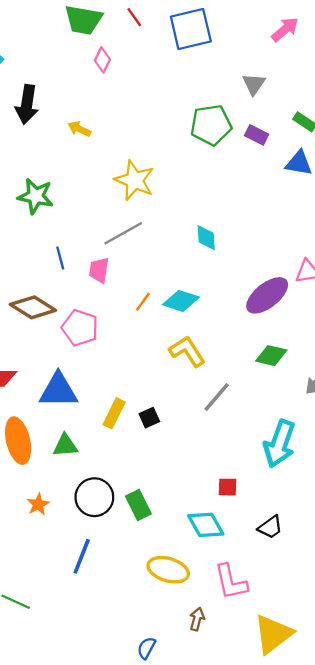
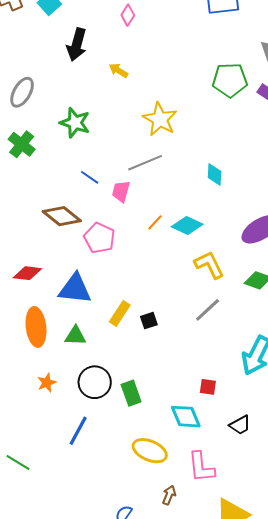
pink diamond: (102, 60) -> (128, 15), moved
blue line: (60, 258) -> (90, 177), turned -48
yellow L-shape: (187, 351) -> (209, 265), moved

